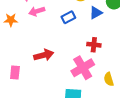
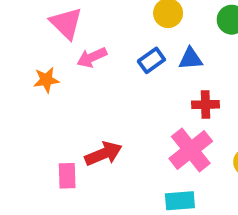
blue triangle: (96, 13) -> (191, 59), moved, turned 32
red arrow: (44, 55) -> (103, 154), moved

